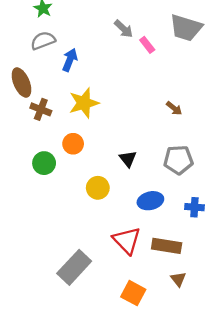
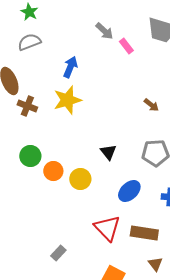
blue arrow: (70, 60) -> (70, 67), moved
orange circle: (73, 144) -> (53, 171), moved
blue ellipse: (150, 201) -> (129, 191), turned -30
gray rectangle: (74, 267) -> (58, 253), size x0.5

